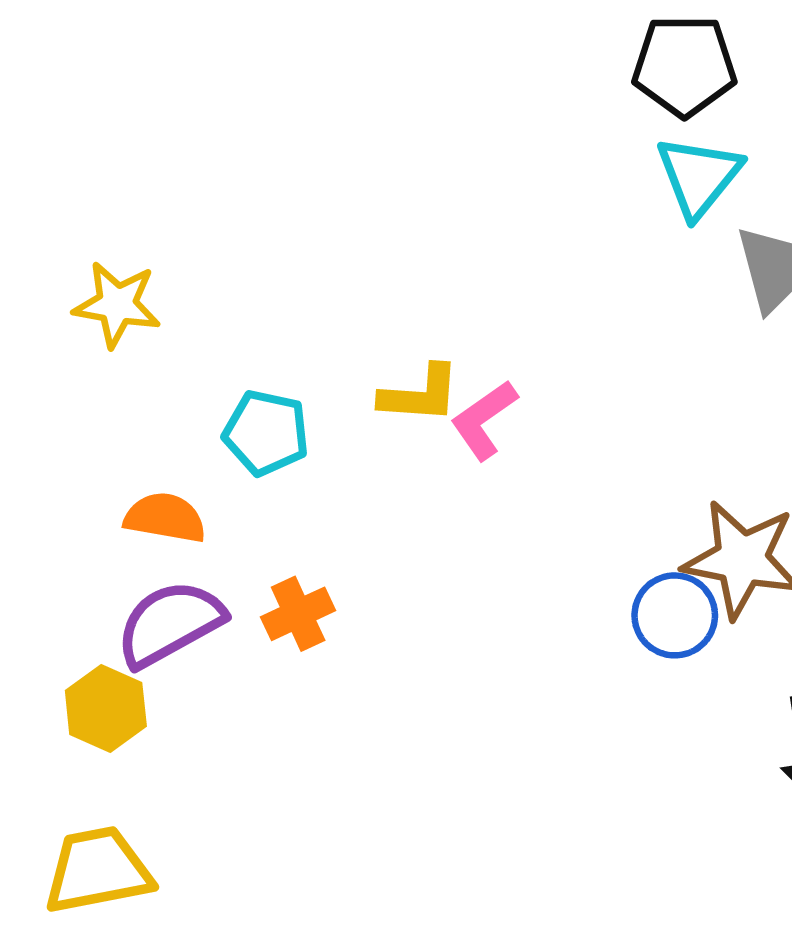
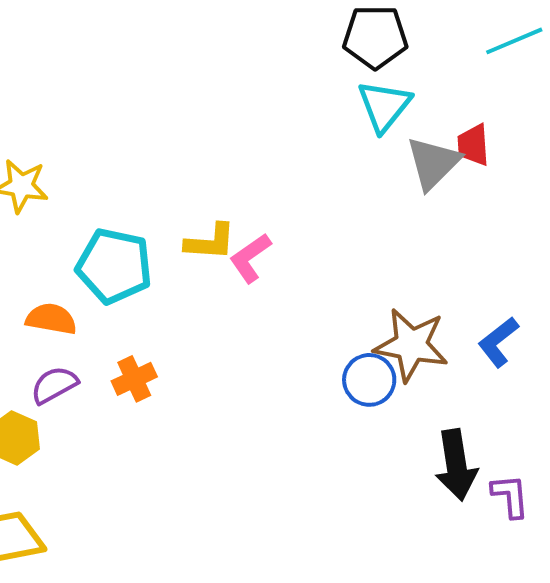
cyan pentagon: (266, 433) -> (114, 266), size x1.4
purple semicircle: (170, 623) -> (54, 385), size x0.7

